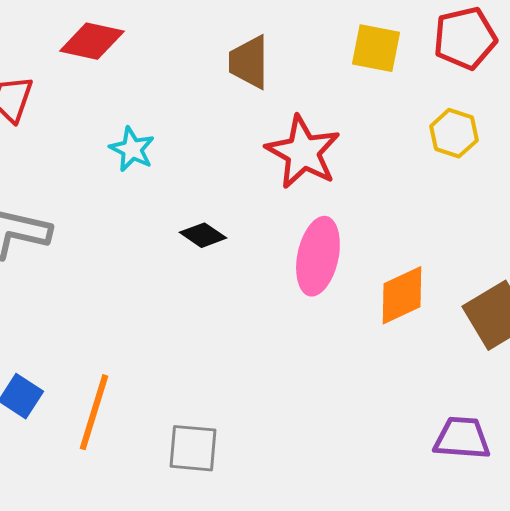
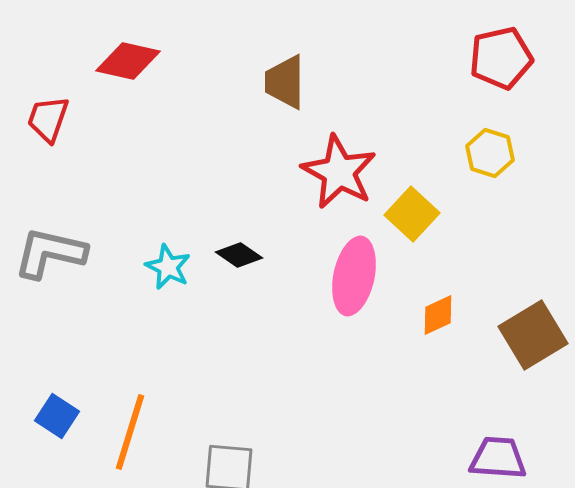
yellow square: (376, 48) -> (412, 214), moved, turned 32
cyan star: (132, 149) -> (168, 267), moved
orange diamond: (402, 295) -> (438, 315), size x0.7

